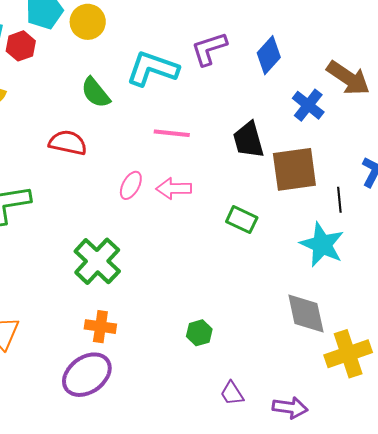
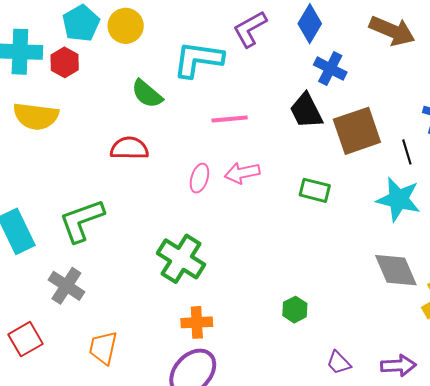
blue cross: (308, 105) -> (330, 69), moved

